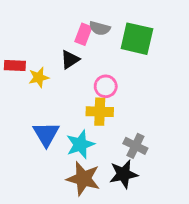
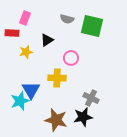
pink rectangle: (83, 34) -> (25, 18), moved
red rectangle: (15, 65) -> (12, 33), moved
yellow cross: (100, 112) -> (57, 78), moved
cyan star: (80, 144) -> (20, 101), moved

